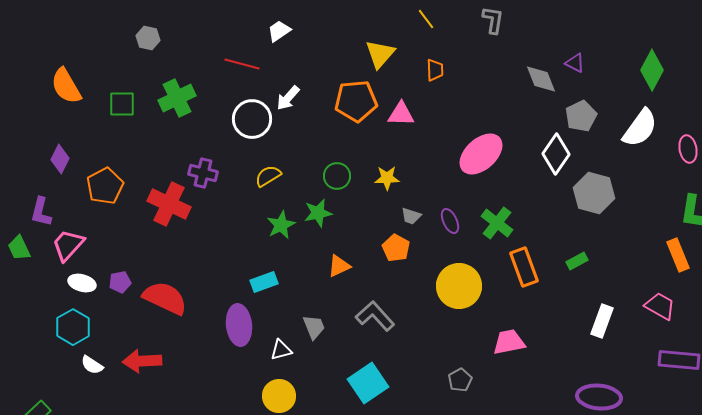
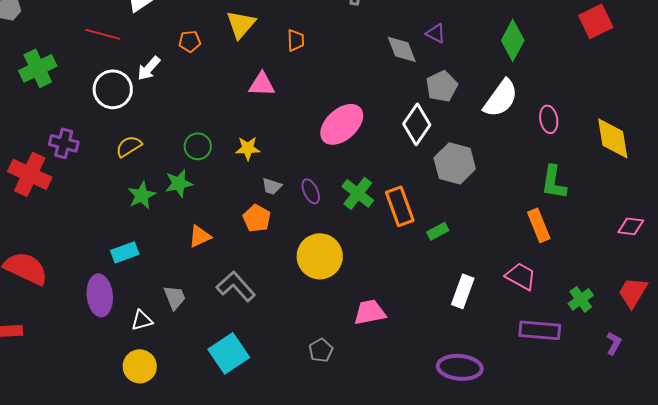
orange pentagon: (356, 101) -> (190, 41), moved, size x0.5
orange rectangle: (524, 267) -> (400, 206), moved

